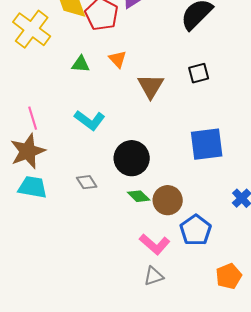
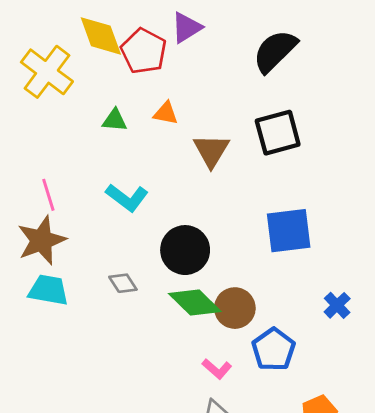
orange triangle: (118, 59) -> (166, 113), turned -36
black square: (199, 73) -> (278, 133), size x1.6
green diamond: (139, 196) -> (195, 303), size x1.6
pink L-shape: (155, 244) -> (217, 369), size x0.7

